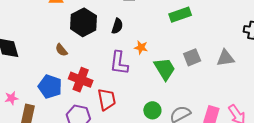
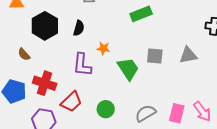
gray square: (192, 57) -> (155, 56), turned 30
red trapezoid: (107, 99) -> (71, 102), turned 60
green circle: (152, 110) -> (106, 109), moved

